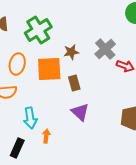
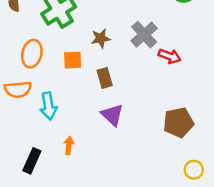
orange square: (49, 69) -> (73, 60), size x0.6
cyan arrow: (30, 118) -> (48, 106), moved

